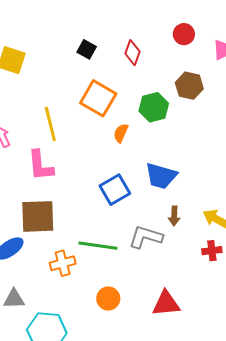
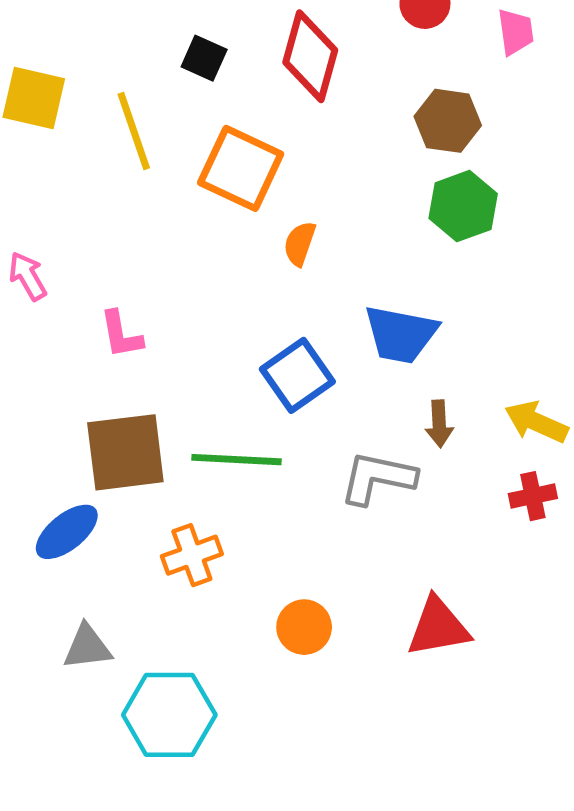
red diamond: (132, 53) -> (310, 56), size x1.5
green hexagon: (154, 107) -> (463, 206), moved
yellow line: (50, 124) -> (134, 131), moved
pink L-shape: (40, 165) -> (121, 335), size x0.7
green line: (98, 246) -> (236, 460), moved

